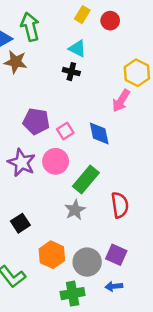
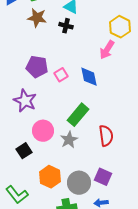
brown star: (16, 62) -> (37, 18), moved
pink circle: (56, 161) -> (43, 131), moved

